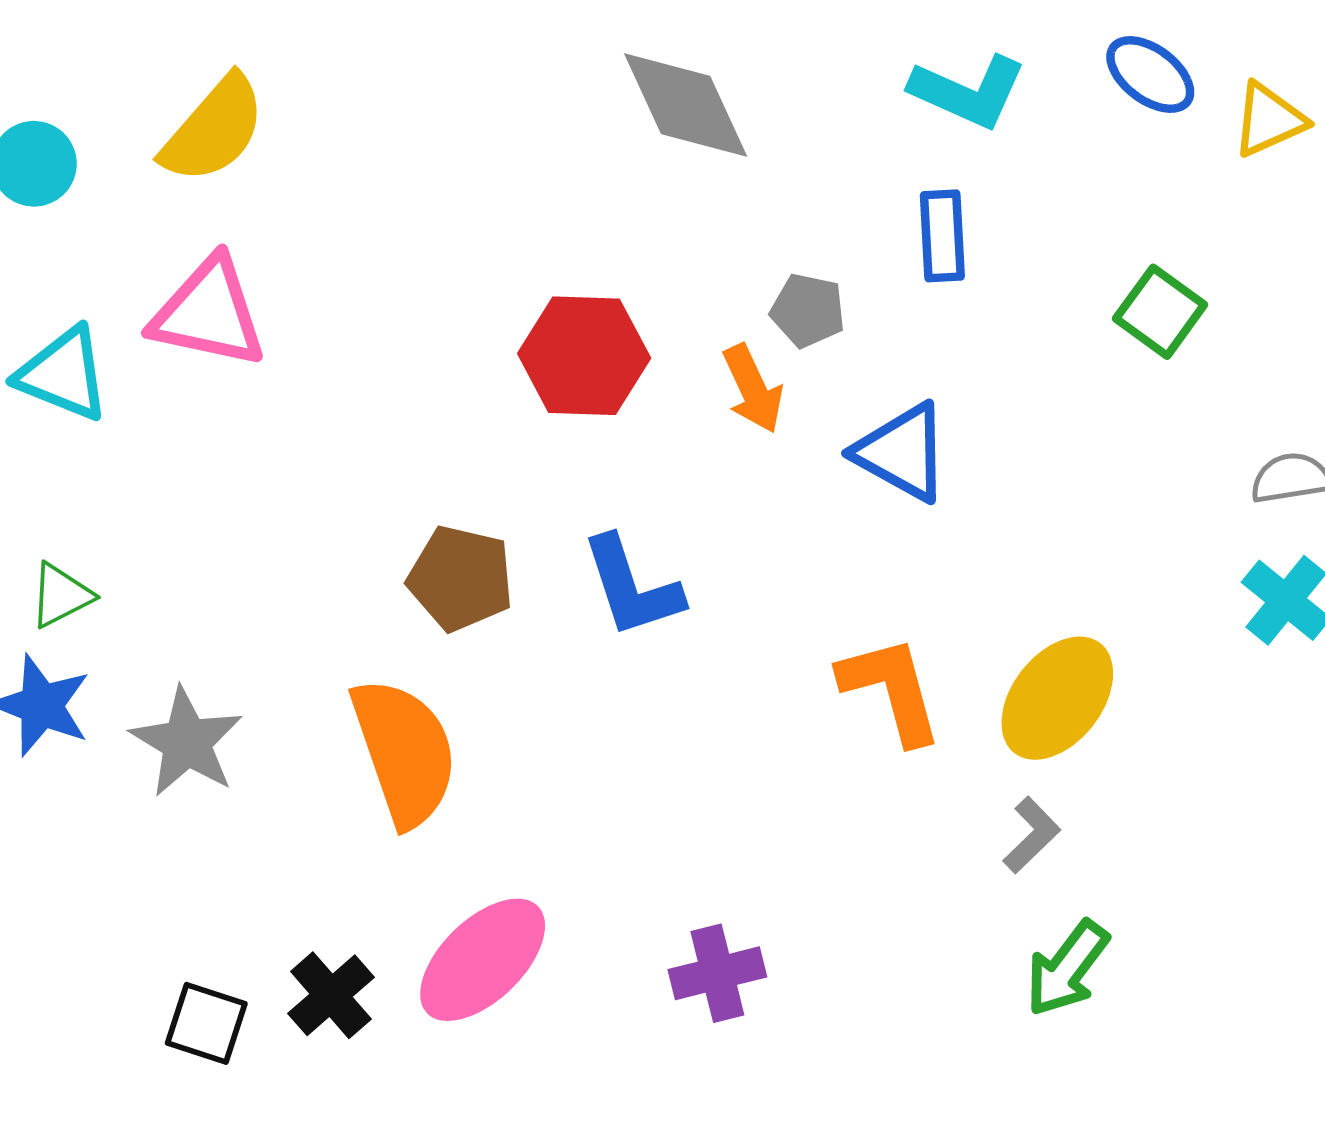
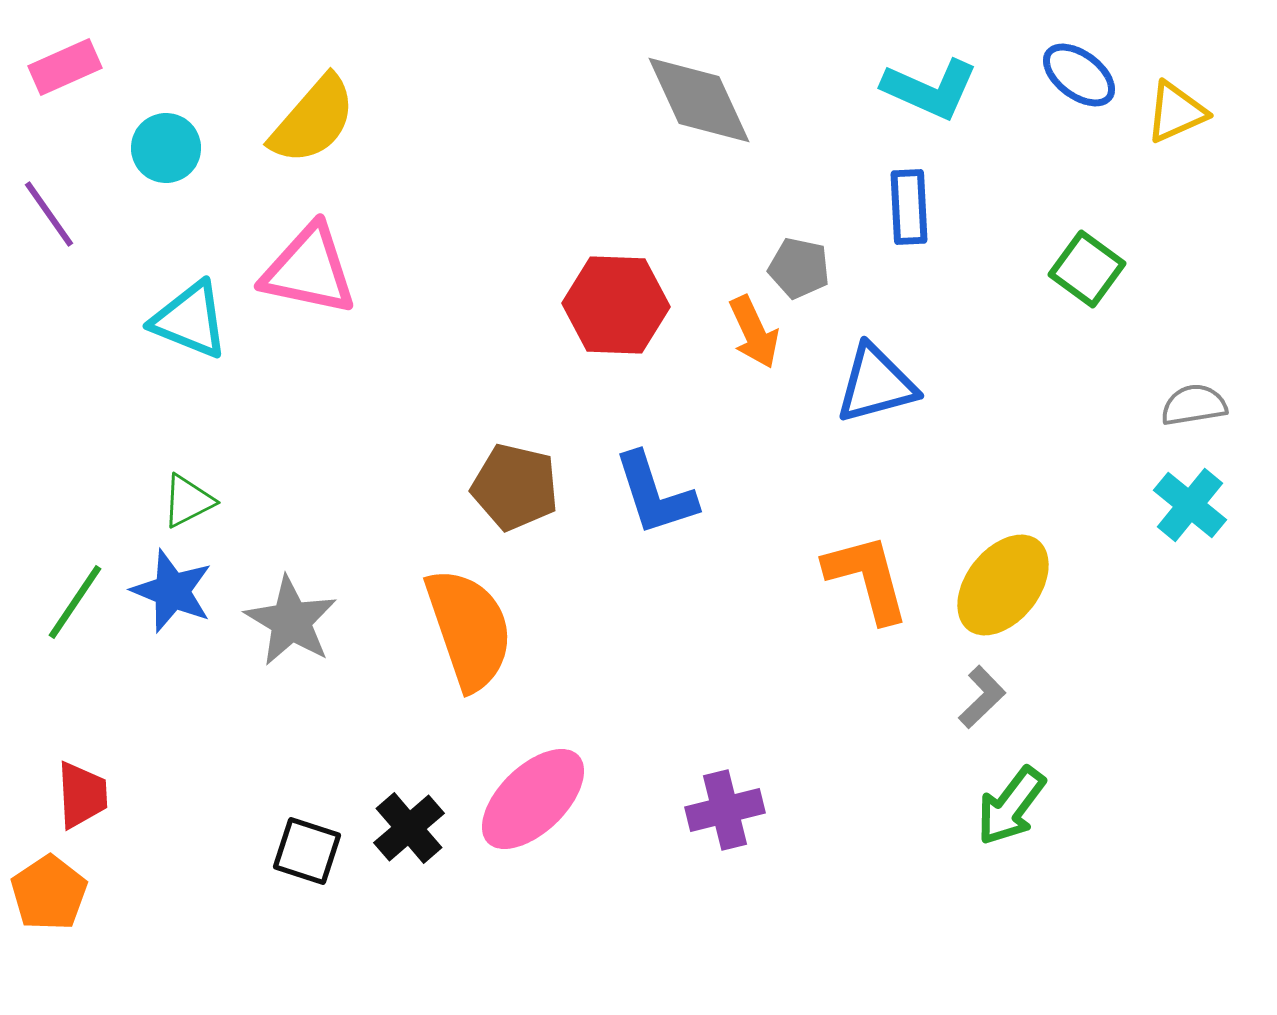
blue triangle: (902, 452) -> (876, 384), turned -44

